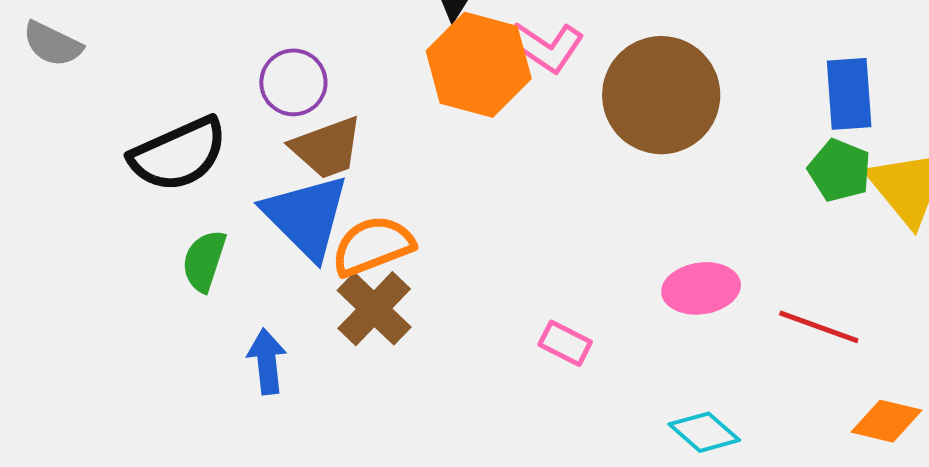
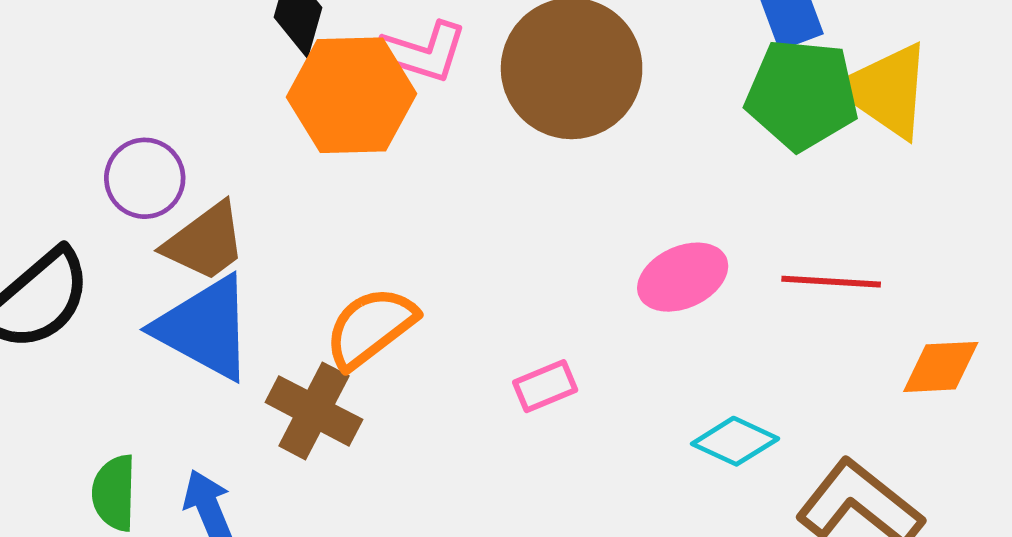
green pentagon: (840, 170) -> (802, 95), size x1.5
orange semicircle: (373, 246) -> (370, 327), moved
green semicircle: (204, 261) -> (114, 493), moved
pink rectangle: (565, 343) -> (545, 386), turned -33

